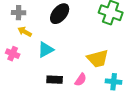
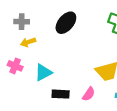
yellow arrow: (25, 32) -> (28, 42), turned -48
cyan triangle: (46, 50) -> (43, 72), moved

